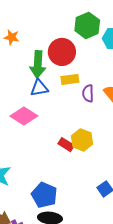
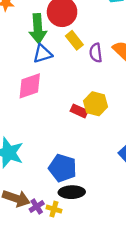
yellow rectangle: (70, 79) -> (74, 40), turned 66
pink diamond: (24, 116) -> (30, 86), turned -44

